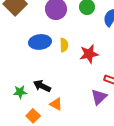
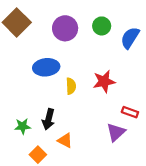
yellow semicircle: (64, 45) -> (71, 86), moved
black arrow: (42, 86) -> (49, 119), turned -102

